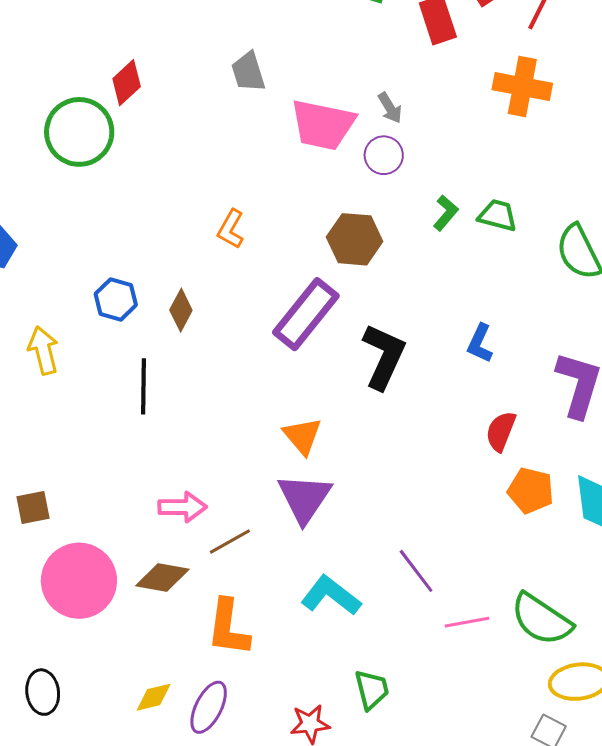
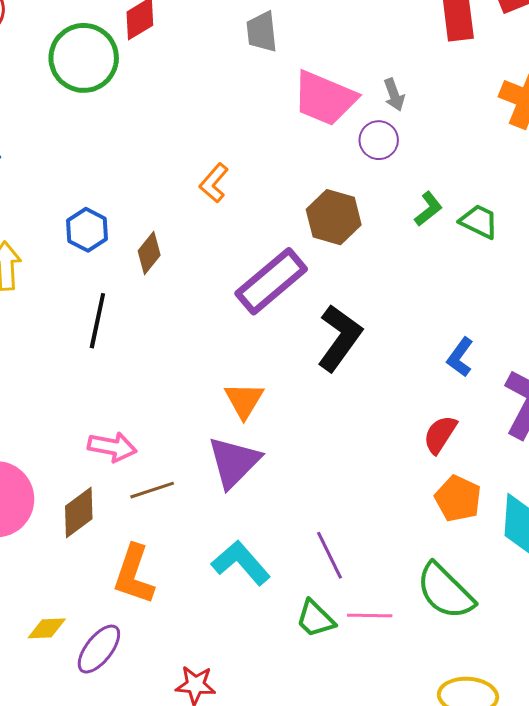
blue L-shape: (480, 343) -> (460, 357), moved
brown diamond: (162, 578) -> (79, 512), turned -58
green semicircle: (541, 619) -> (445, 591), moved
green trapezoid: (372, 690) -> (315, 619), moved, turned 138

